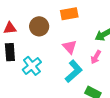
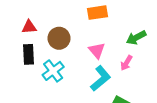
brown circle: (39, 26) -> (59, 38), moved

